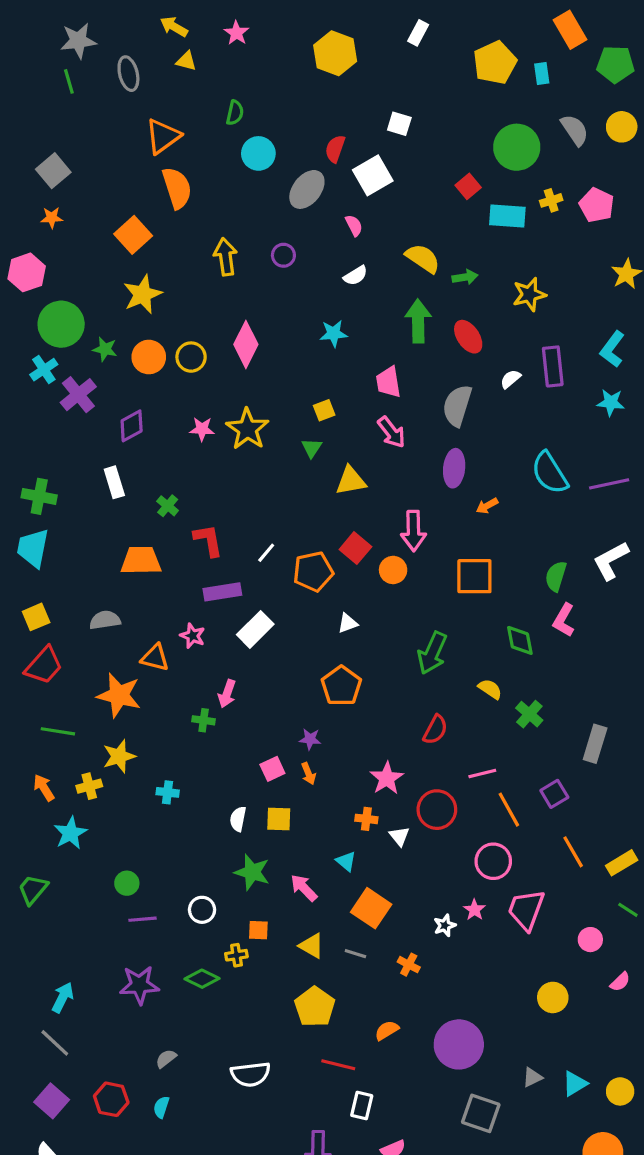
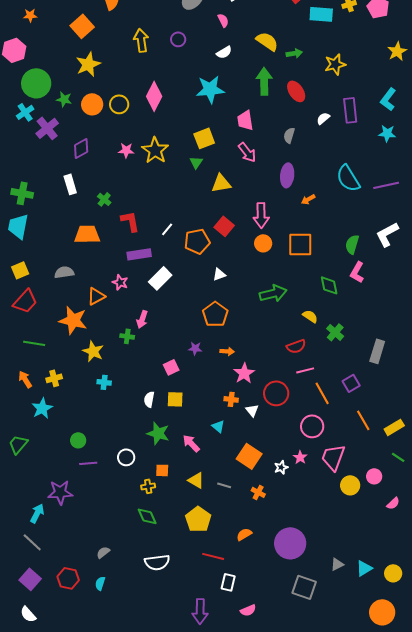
cyan star: (334, 334) -> (210, 89), size x1.6
gray semicircle: (457, 406) -> (289, 135), size x0.6
yellow square: (324, 410) -> (204, 138), size x1.5
orange circle: (393, 570) -> (263, 243), moved
green arrow: (432, 653) -> (273, 293), turned -128
orange triangle: (155, 658) -> (96, 296), turned -42
red semicircle: (435, 730) -> (296, 346), moved, turned 42
yellow star: (119, 756) -> (93, 351), moved, turned -30
orange arrow: (308, 774) -> (227, 351), moved, turned -64
orange square: (371, 908) -> (249, 456), moved
green diamond: (202, 979) -> (147, 516), moved, turned 40
purple star: (139, 985) -> (60, 492), moved
yellow circle: (553, 997) -> (350, 485), moved

